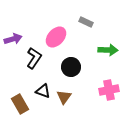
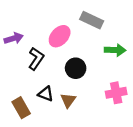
gray rectangle: (86, 22) -> (92, 20), size x1.5

